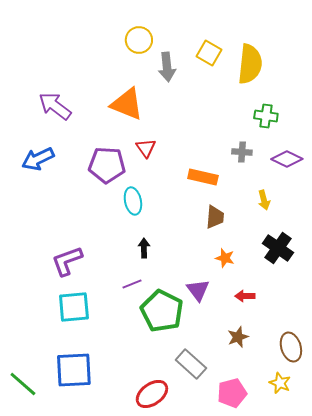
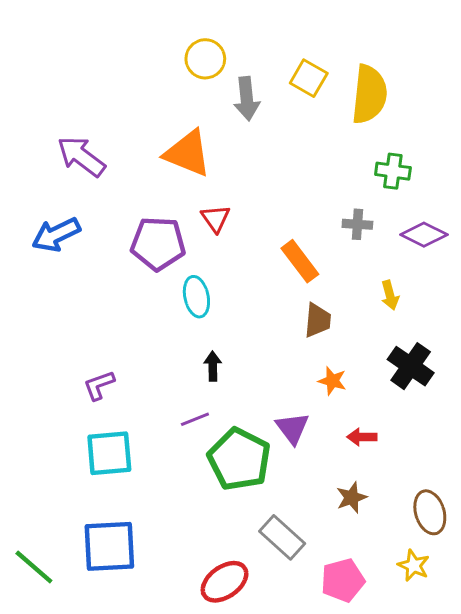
orange rectangle: (203, 177) -> (300, 261), turned 40
purple L-shape: (67, 261) -> (99, 385), size x0.7

